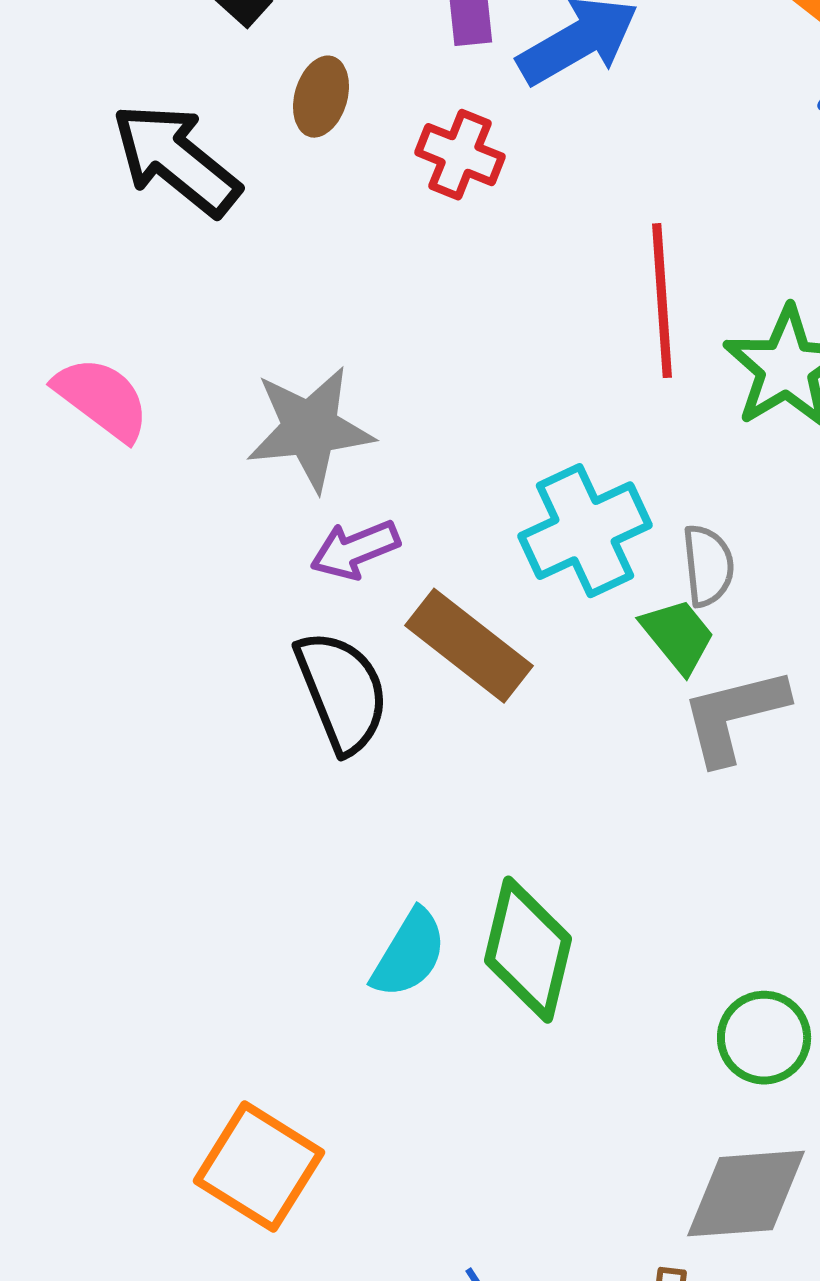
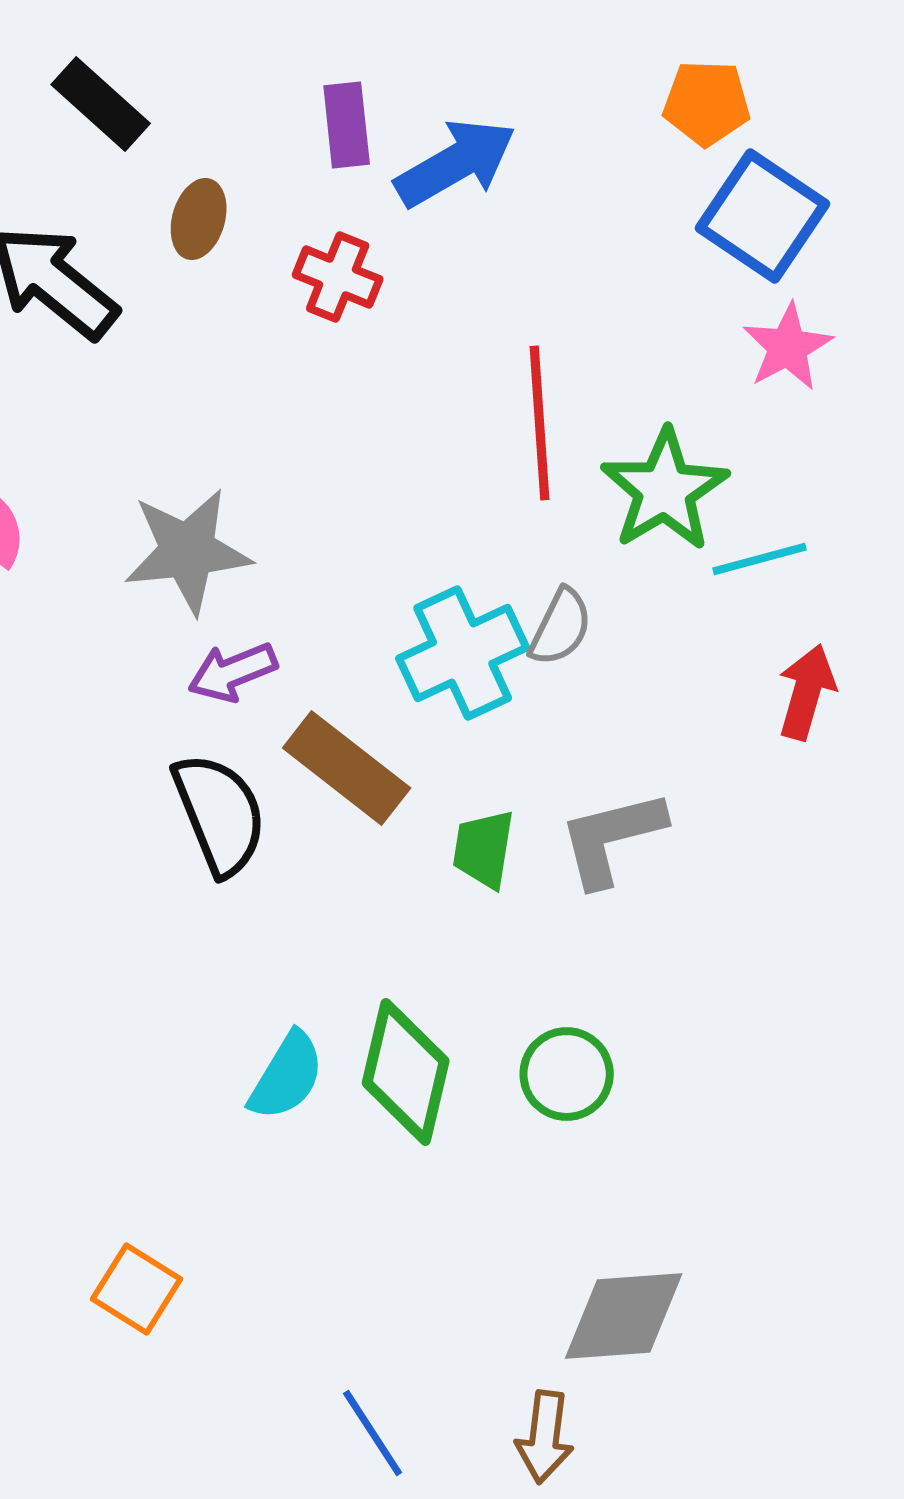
gray semicircle: (708, 566) -> (561, 627), moved, turned 32
green trapezoid: (678, 636) -> (484, 849), moved, turned -132
green circle: (764, 1038) -> (567, 1074), moved
orange square: (259, 1167) -> (137, 1289), size x0.7

